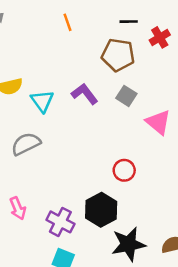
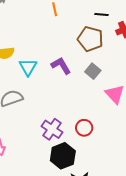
purple cross: (60, 222) -> (52, 129), moved

